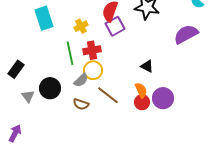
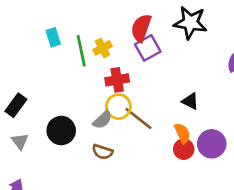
cyan rectangle: (44, 18) -> (53, 37), size x0.6
green line: (70, 53) -> (81, 51), moved
brown line: (108, 95) -> (138, 119), moved
gray triangle: (28, 96) -> (20, 141), moved

